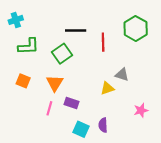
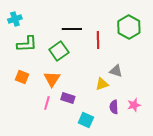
purple semicircle: (103, 125) -> (114, 107), moved
cyan square: (81, 129) -> (86, 120), moved

